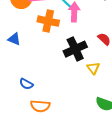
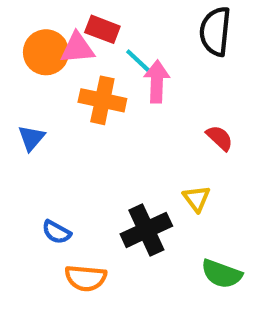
blue triangle: (14, 39) -> (31, 138), turned 48
black cross: (75, 49) -> (146, 230), moved

